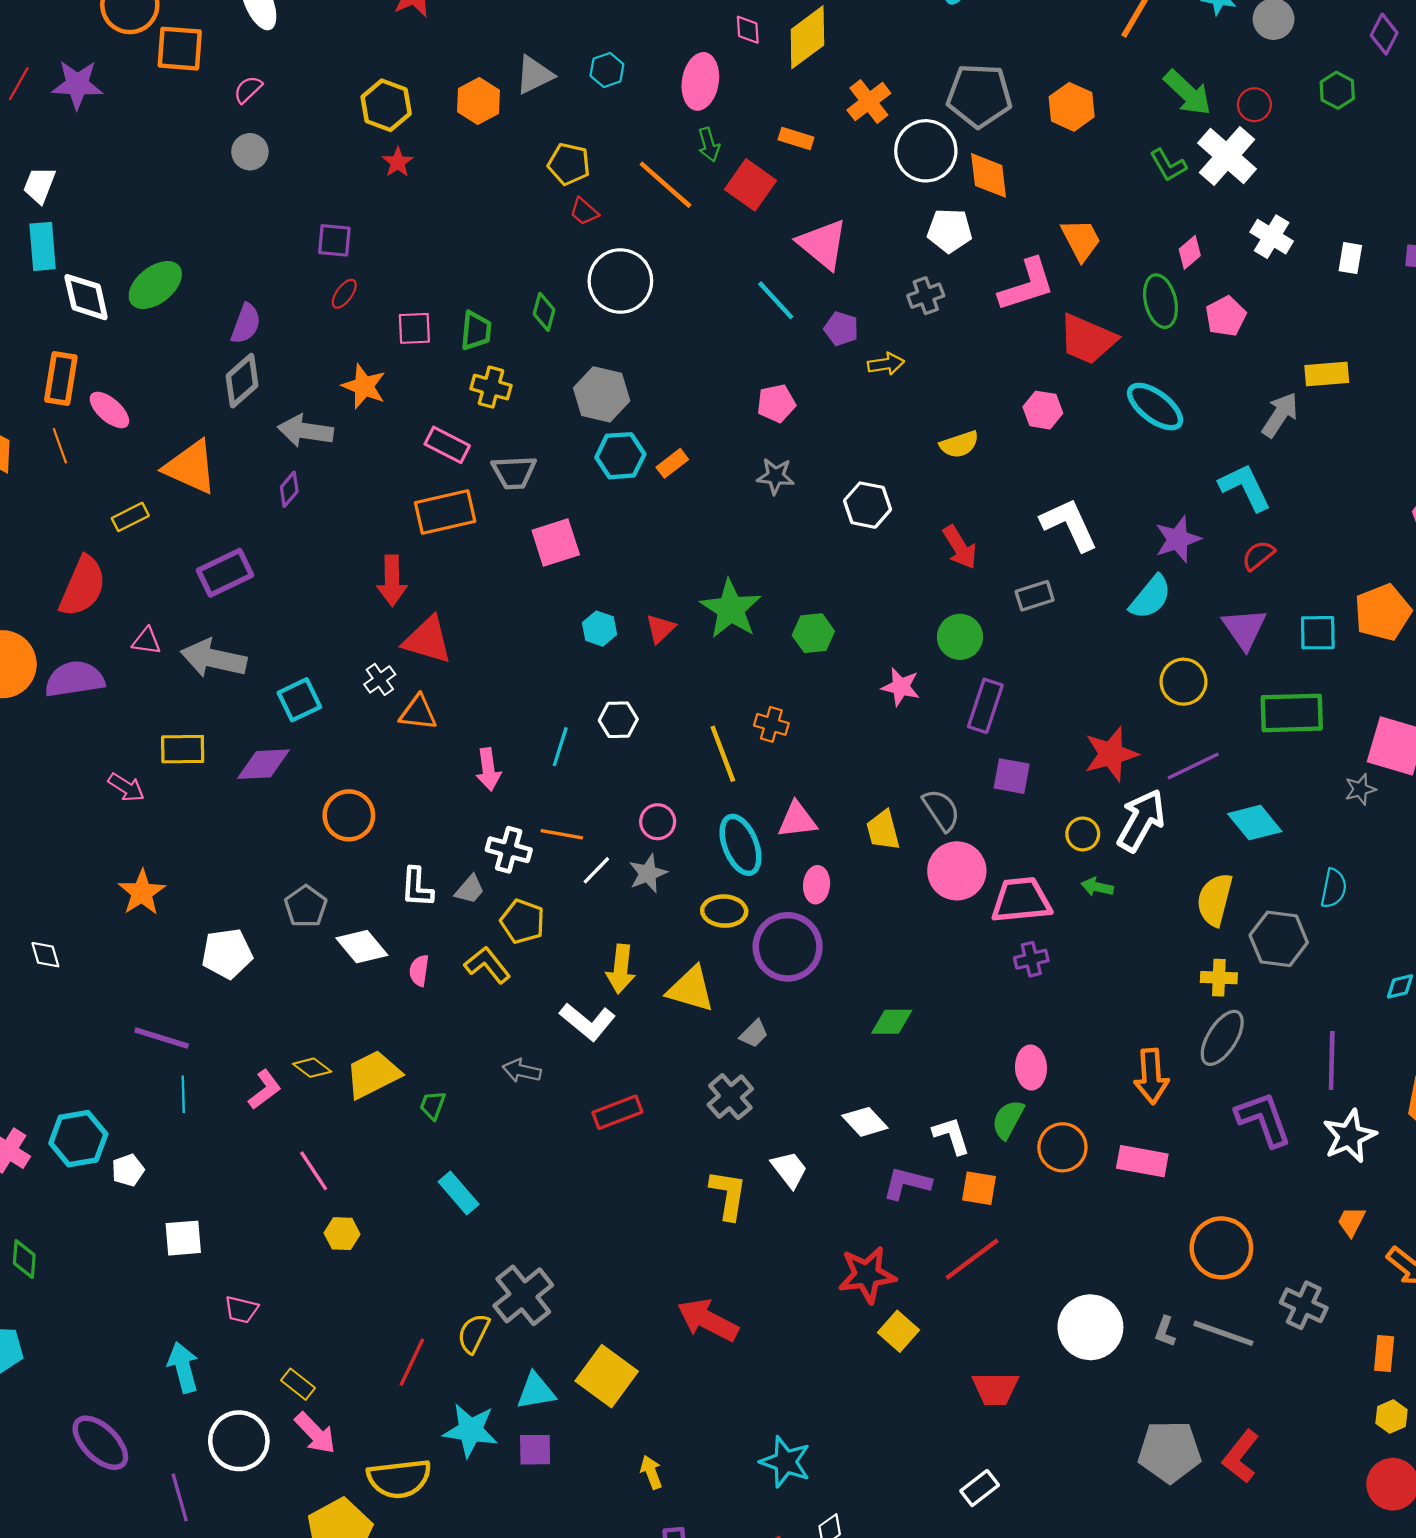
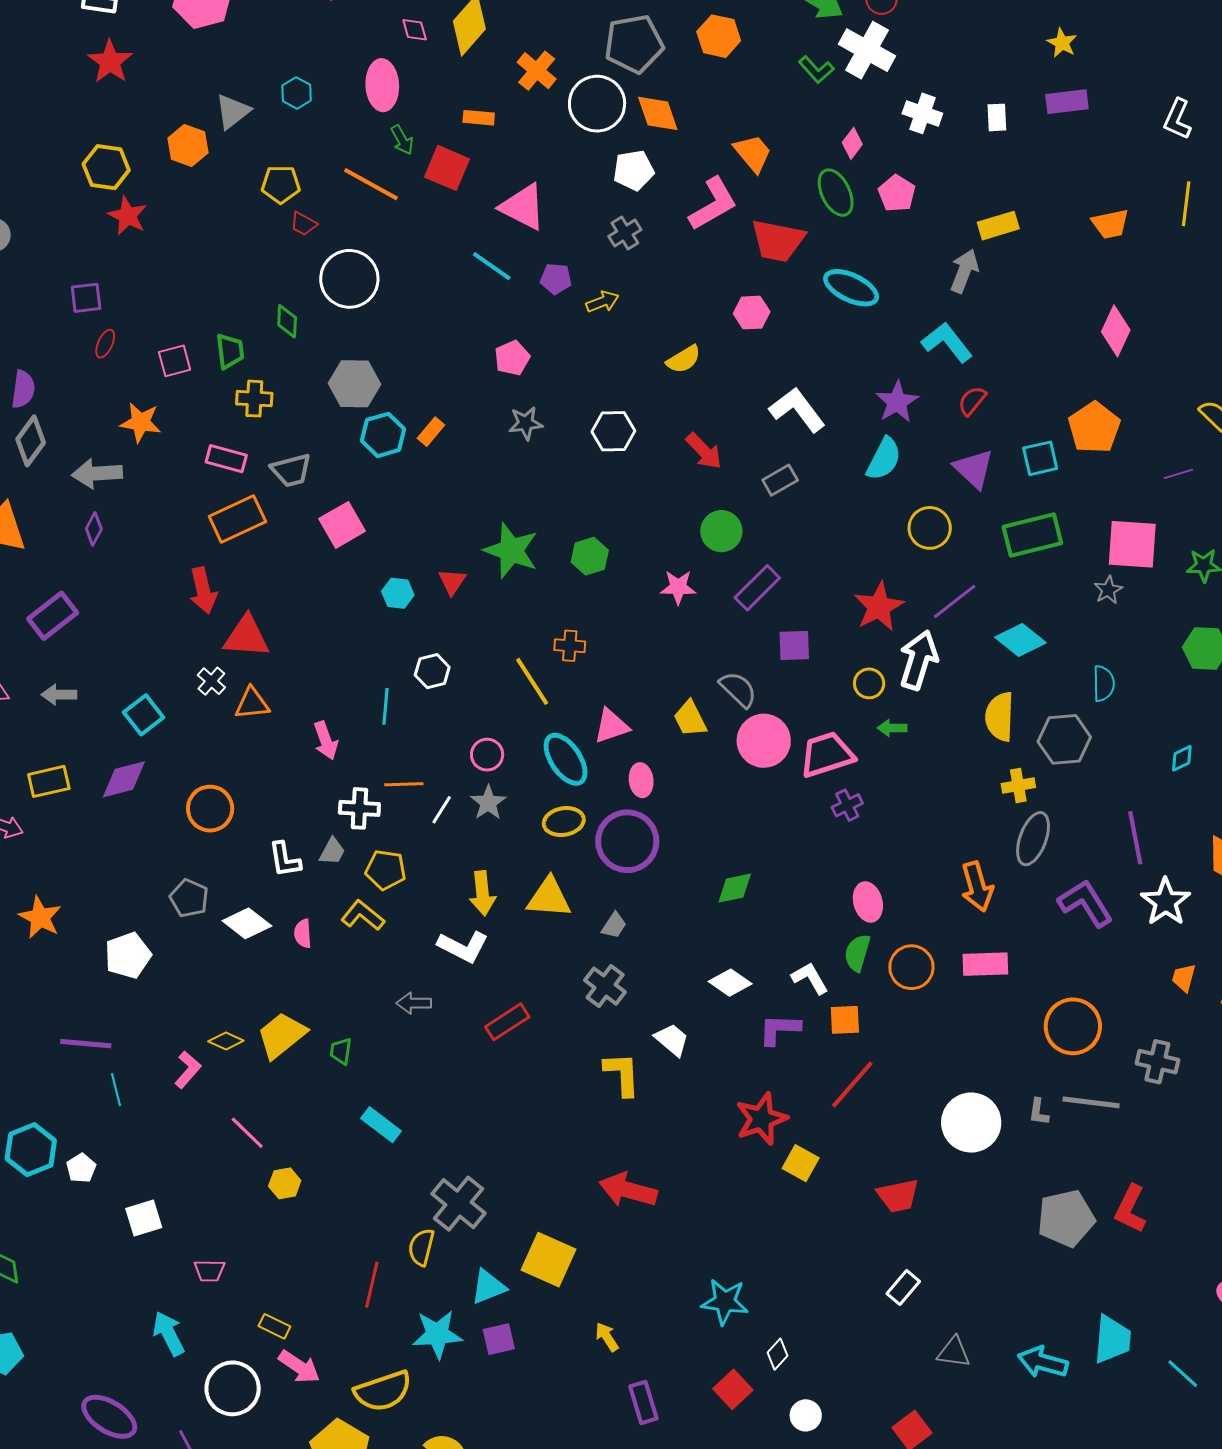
red star: (398, 162) -> (128, 216), size x1.4
gray arrow: (214, 658) -> (59, 695), size x0.6
purple rectangle: (985, 706) -> (757, 588), turned 39

